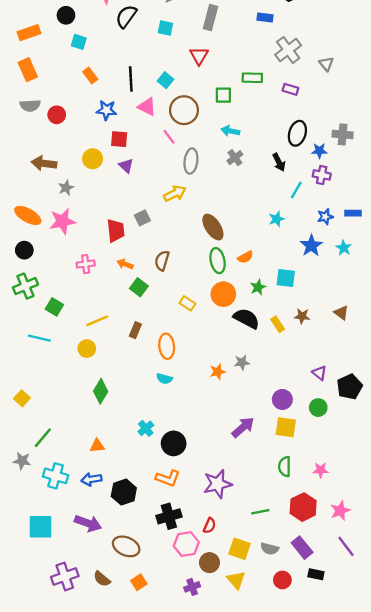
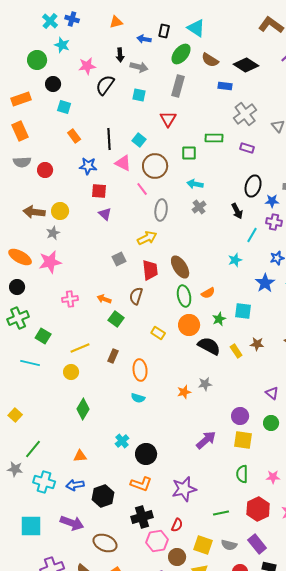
yellow circle: (93, 159) -> (60, 211), moved
red trapezoid: (116, 231) -> (150, 270), moved

